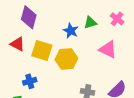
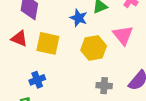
pink triangle: (108, 50) -> (123, 35), turned 30
yellow hexagon: (66, 59) -> (94, 48), moved

